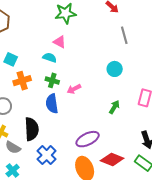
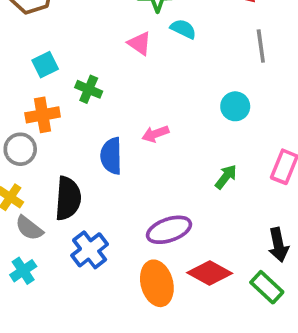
cyan semicircle: (50, 58) -> (183, 29), moved
cyan square: (11, 59) -> (45, 65), turned 32
green cross: (52, 80) -> (89, 89), moved
orange cross: (22, 81) -> (43, 115), moved

